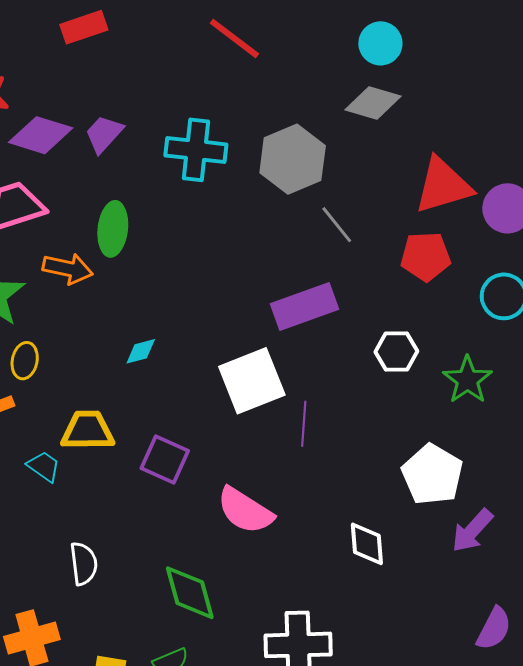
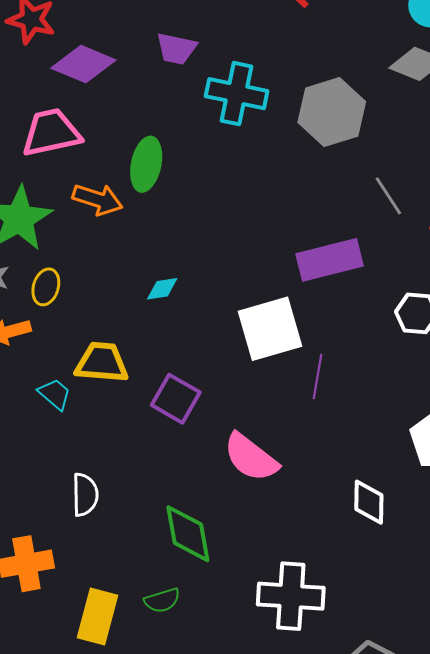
purple trapezoid: (104, 134) -> (176, 49), moved, turned -126
gray line: (337, 225) -> (388, 196), moved

